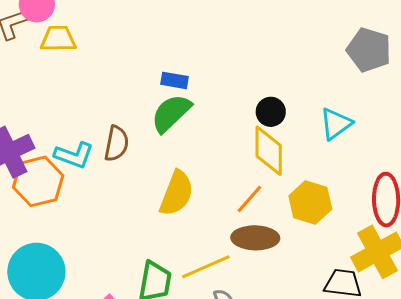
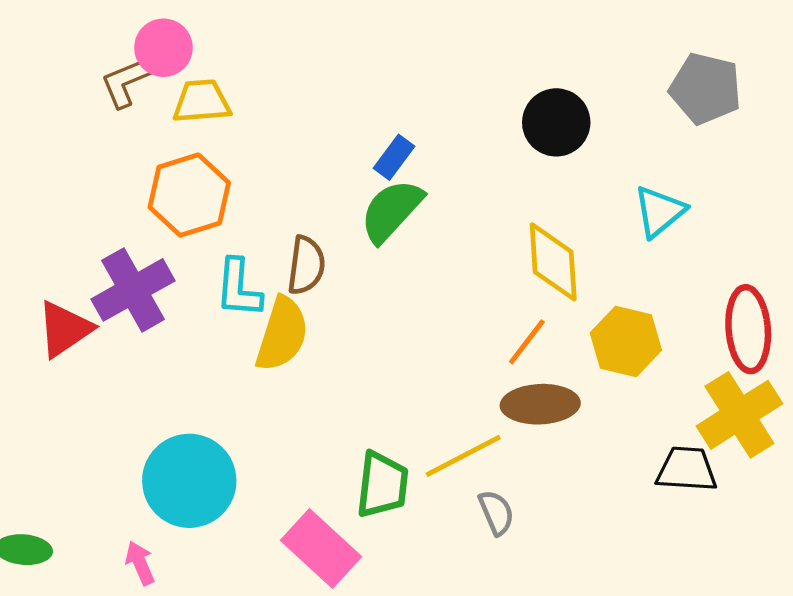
blue rectangle: (175, 80) -> (394, 157), turned -60
black circle: (271, 112) -> (556, 122), moved, size x1.4
cyan L-shape: (74, 155) -> (239, 288), turned 78
orange hexagon: (38, 181) -> (189, 195), moved
yellow semicircle: (177, 193) -> (282, 334), moved

